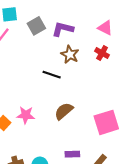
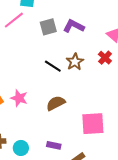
gray square: (36, 26) -> (48, 27), moved
brown star: (70, 54) -> (75, 62), moved

